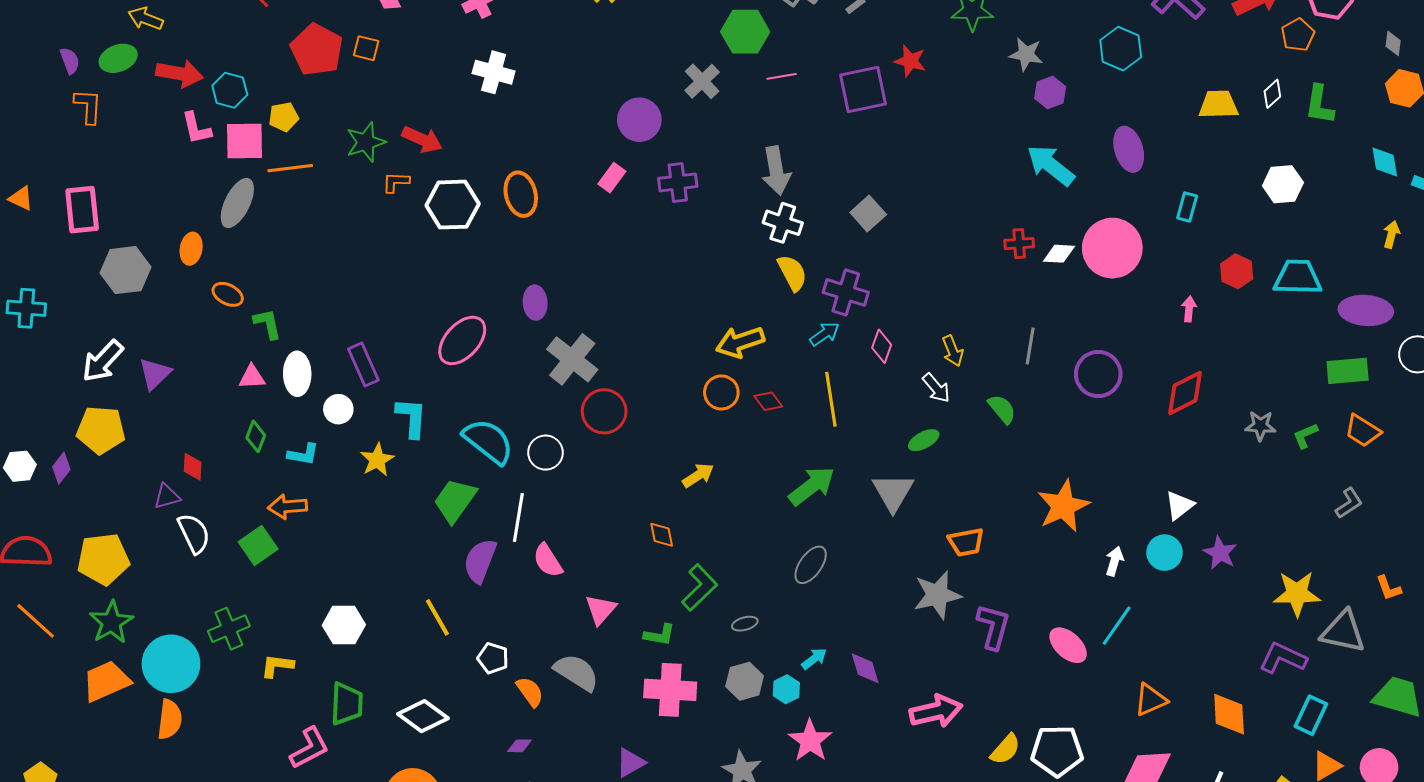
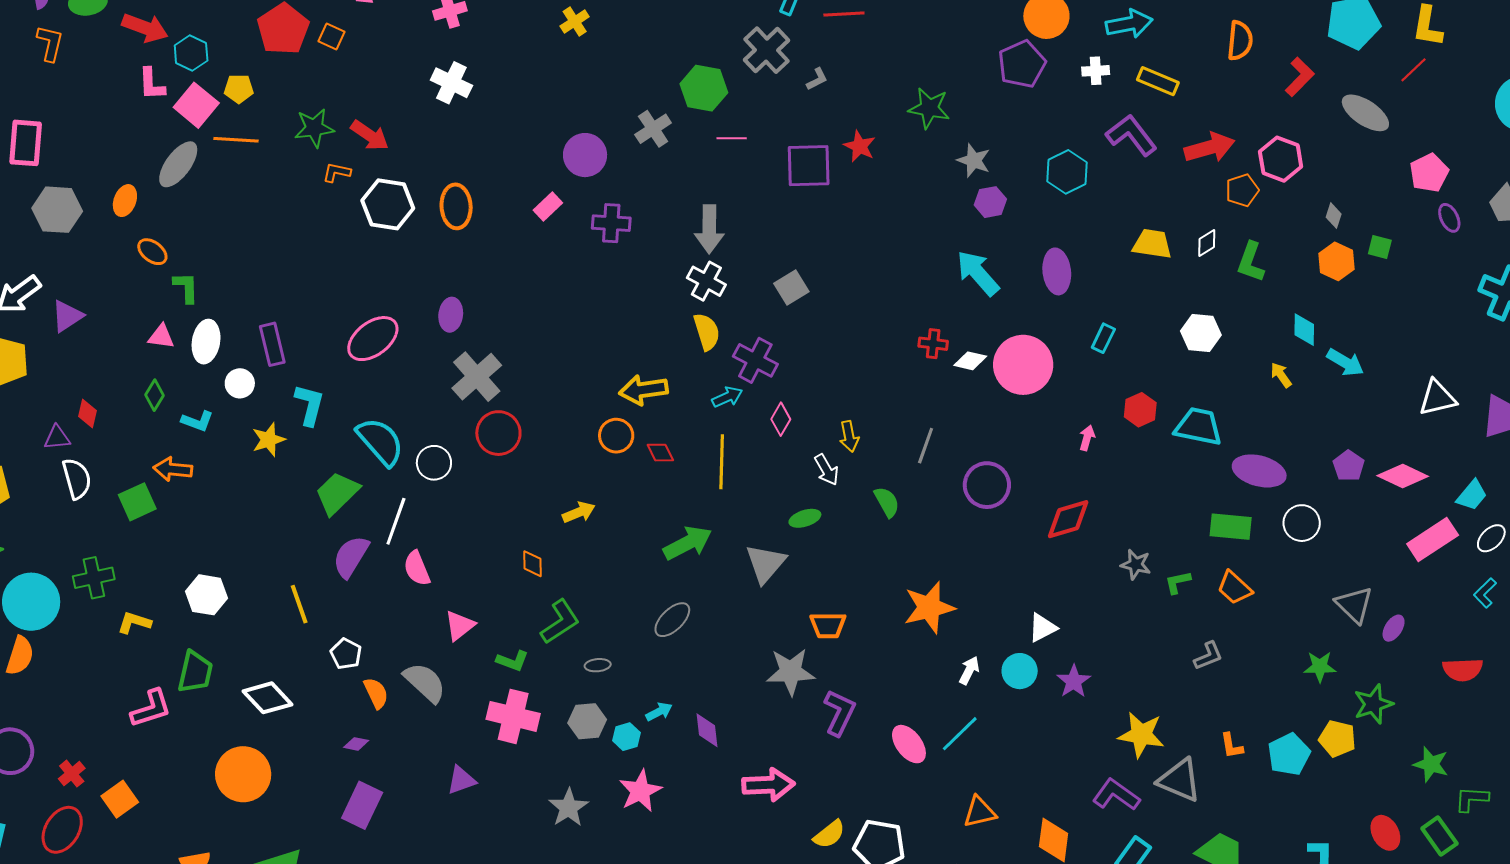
pink square: (244, 141) -> (196, 105), turned 30
yellow arrow: (1391, 234) -> (1281, 375), moved, turned -60

